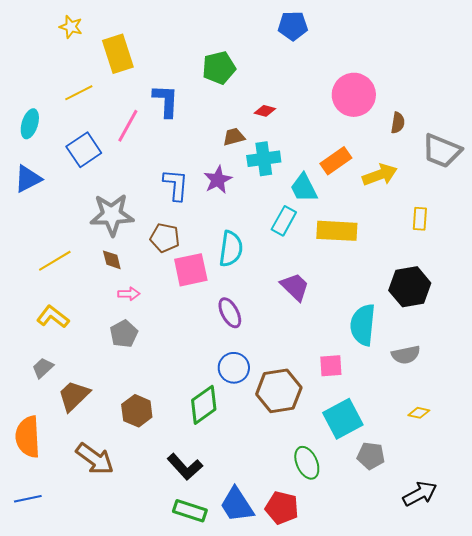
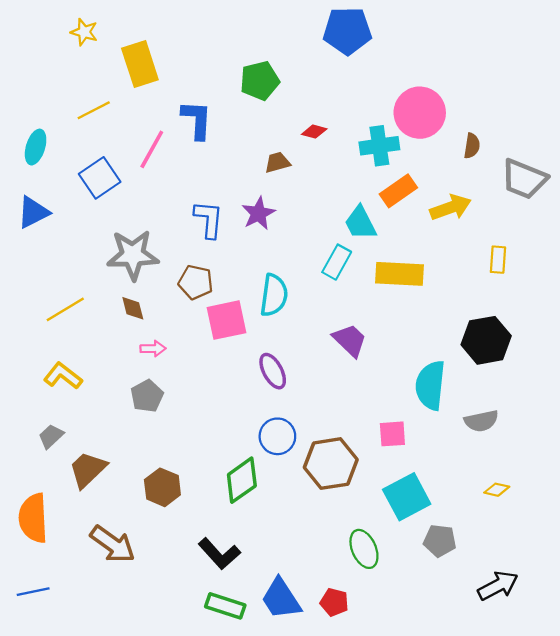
blue pentagon: (293, 26) -> (347, 31), size x1.4
cyan cross: (264, 159) -> (379, 146), moved
red pentagon: (282, 508) -> (334, 602), size x0.7

